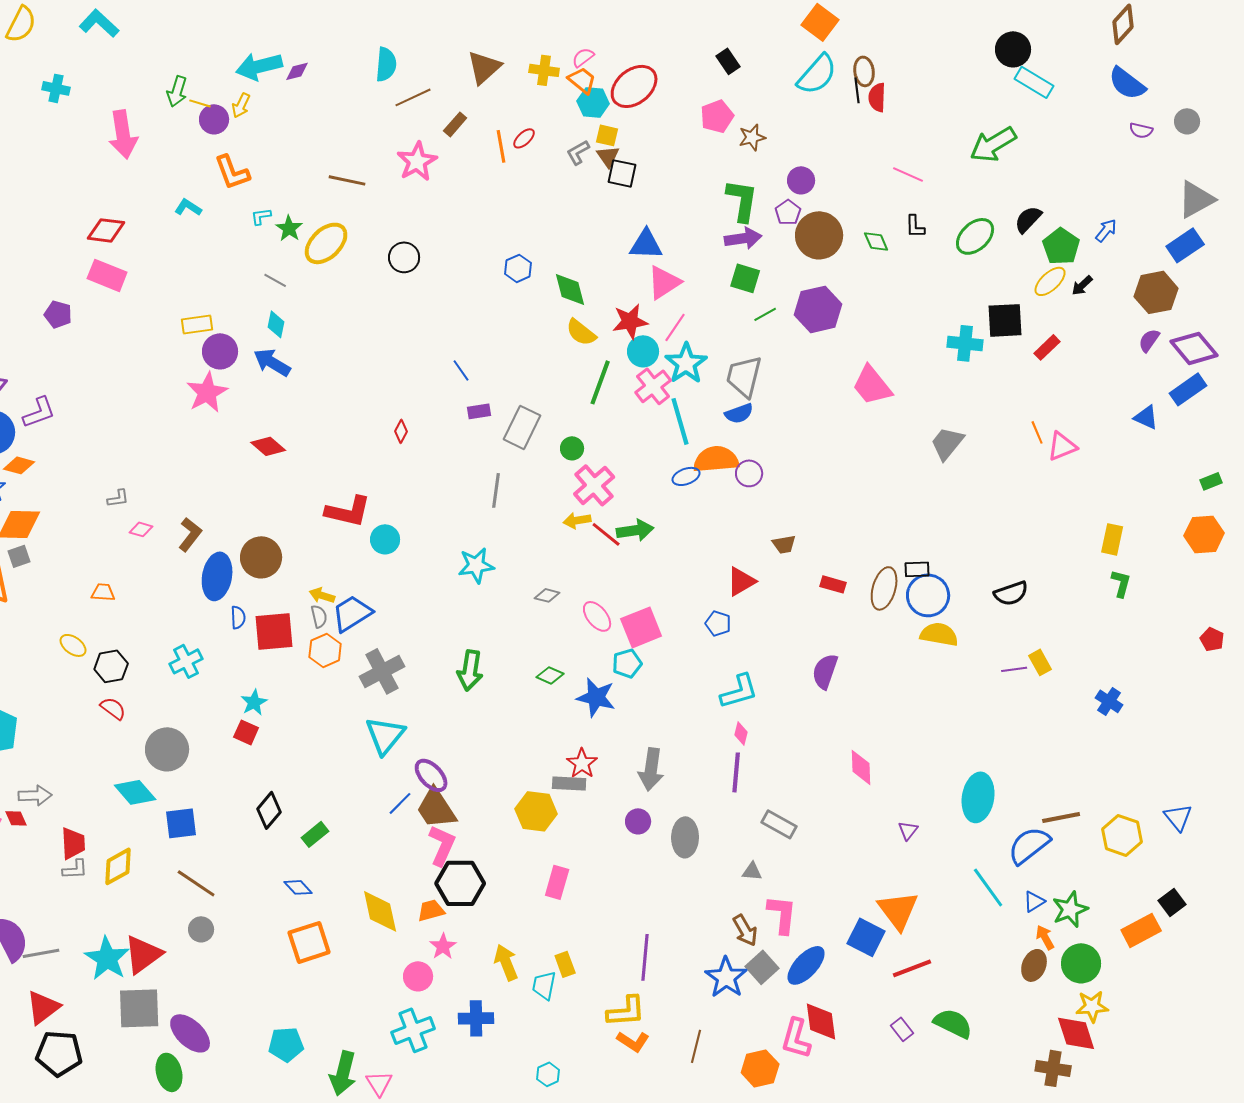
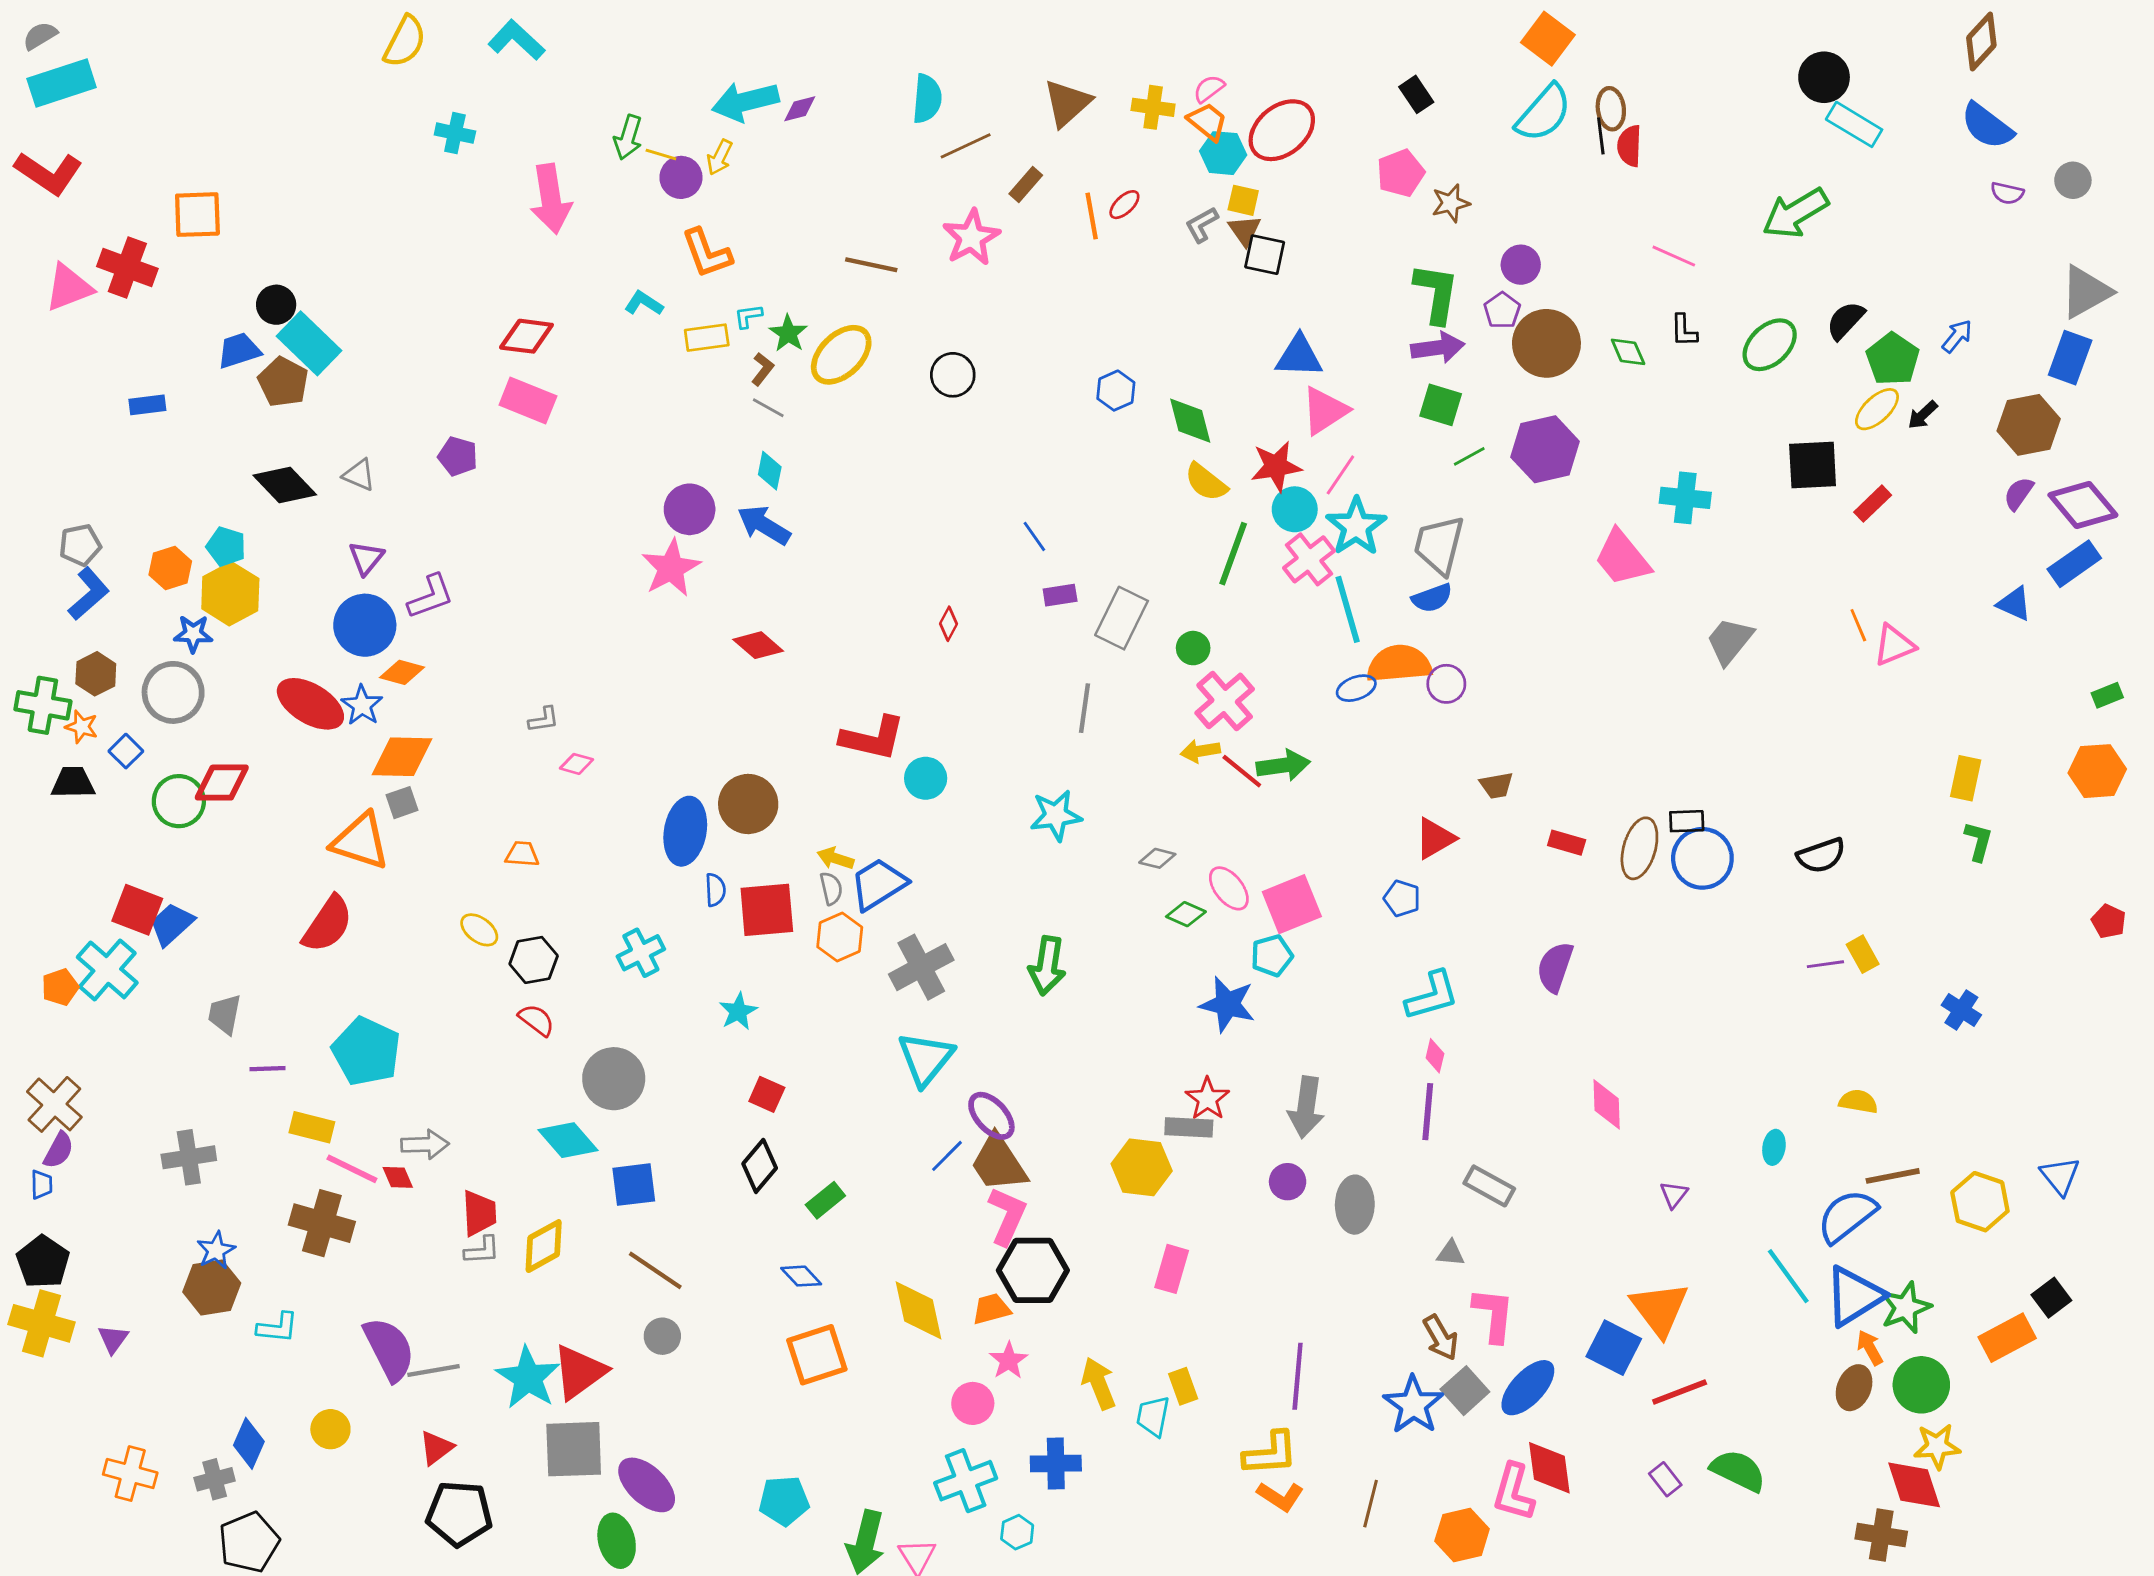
blue rectangle: (1185, 245) -> (2070, 358), turned -36
yellow rectangle: (197, 324) -> (707, 338), moved
cyan cross: (965, 343) -> (1685, 498), moved
brown L-shape: (190, 534) -> (763, 369), moved, size x0.7
yellow semicircle: (939, 634) -> (1858, 1102), moved, size x0.7
green diamond: (550, 675) -> (1186, 914), moved
red square: (246, 732) -> (767, 1094), moved
cyan ellipse: (978, 797) -> (1774, 1147), size x0.5
blue triangle: (1034, 901) -> (1854, 1296), size x2.0
red triangle: (43, 1007) -> (436, 1448), size x0.7
cyan hexagon: (548, 1074) -> (1017, 1532), moved

